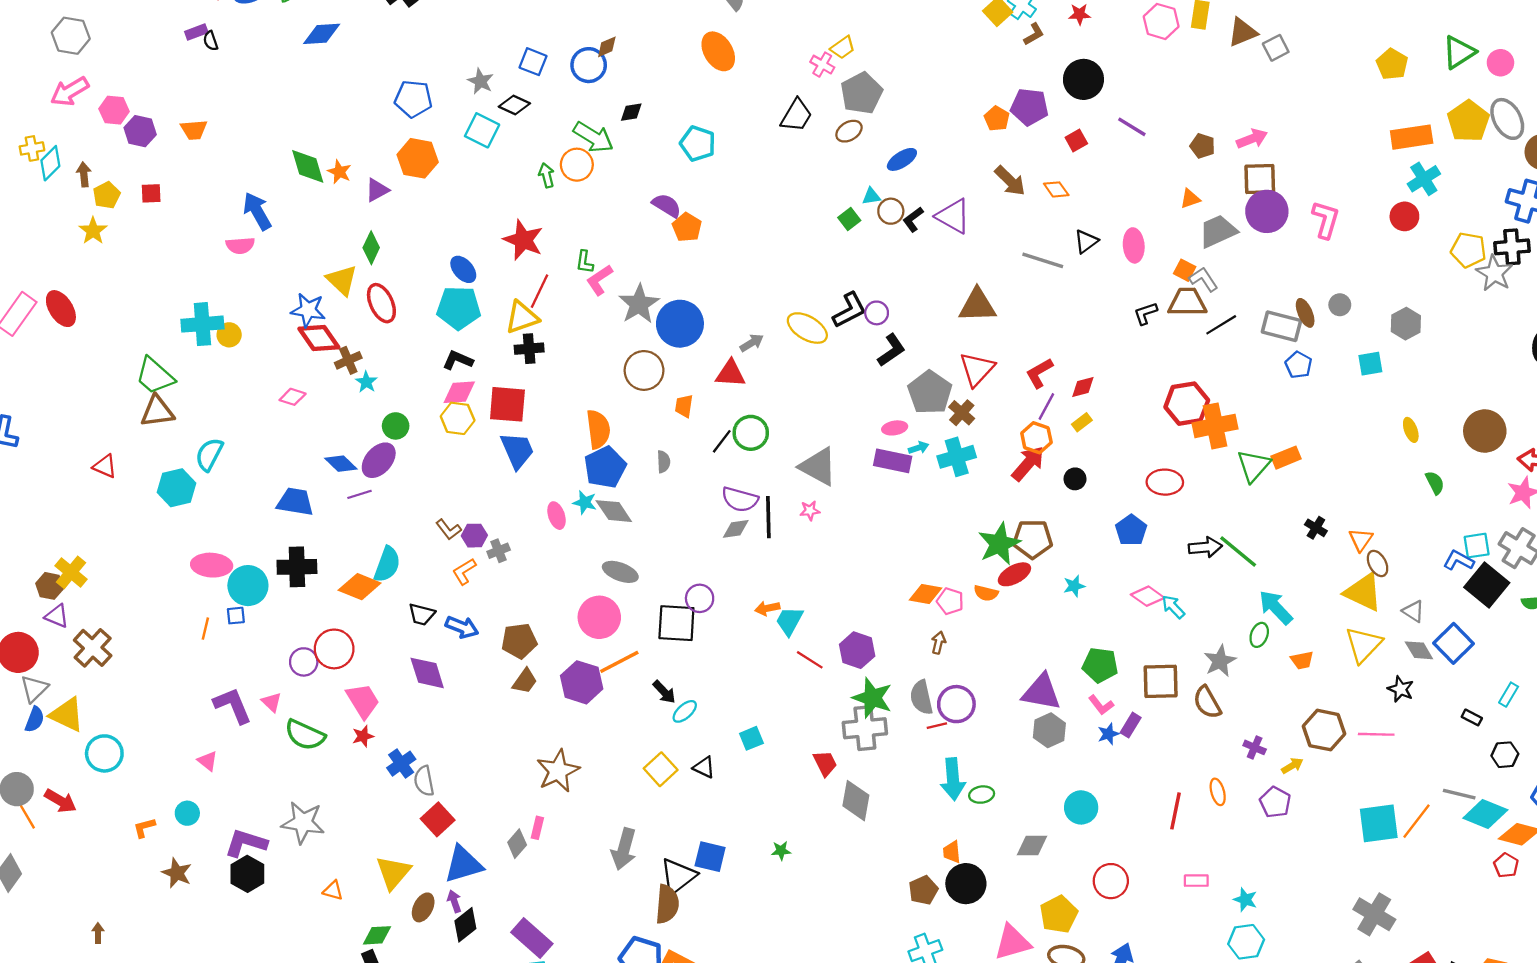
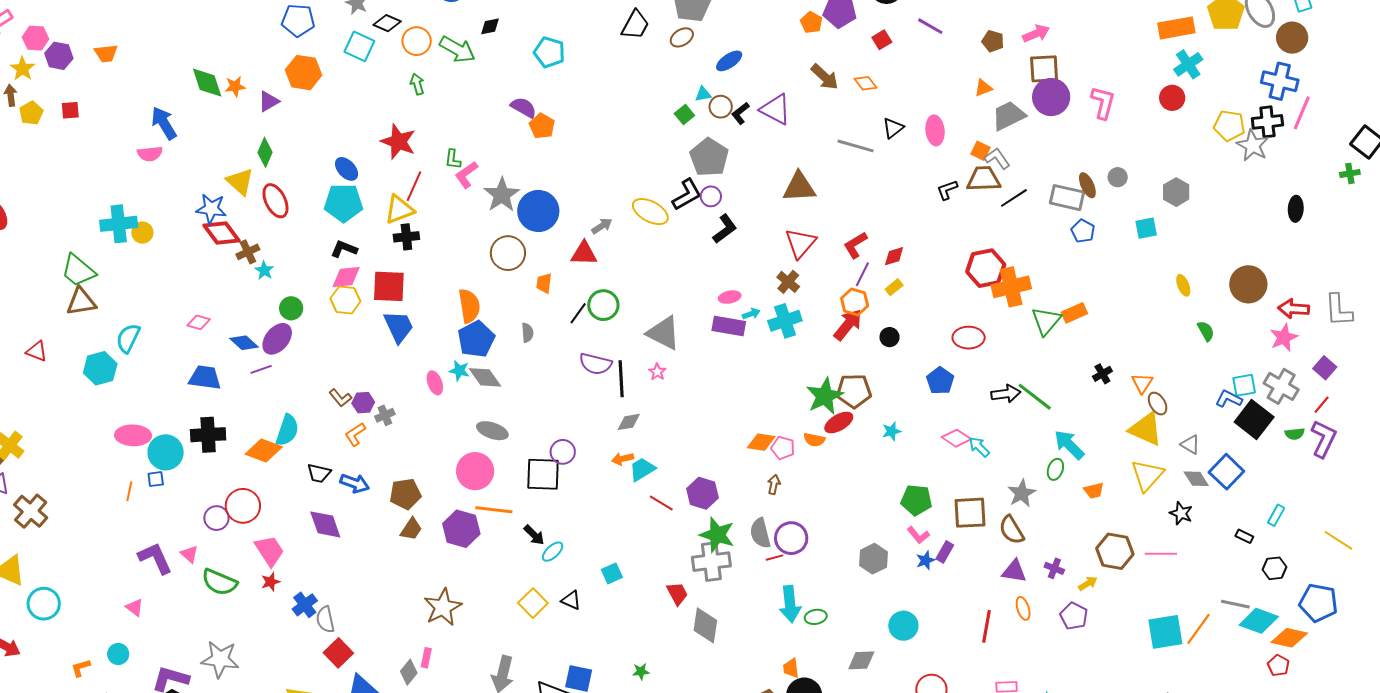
orange circle: (577, 165) -> (417, 41), moved
orange star: (339, 172) -> (235, 86), turned -30
yellow star: (93, 231) -> (23, 69), moved
gray pentagon: (930, 393) -> (709, 157), moved
pink diamond: (293, 397) -> (199, 322), moved
pink star: (810, 511) -> (657, 372), turned -30
black cross: (1316, 528) -> (1102, 374), turned 30
gray diamond: (736, 529) -> (629, 422), moved
cyan trapezoid: (789, 621) -> (642, 469), turned 32
orange line: (619, 662) -> (494, 510), turned 36
purple triangle: (1041, 692) -> (1014, 571), moved, size x0.7

